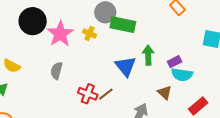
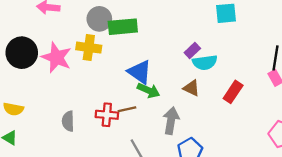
yellow cross: (89, 34) -> (89, 48), size x1.5
green arrow: (148, 55) -> (149, 90), moved, turned 132
gray semicircle: (56, 71) -> (68, 121), moved
brown line: (106, 94) -> (127, 109), turned 42

